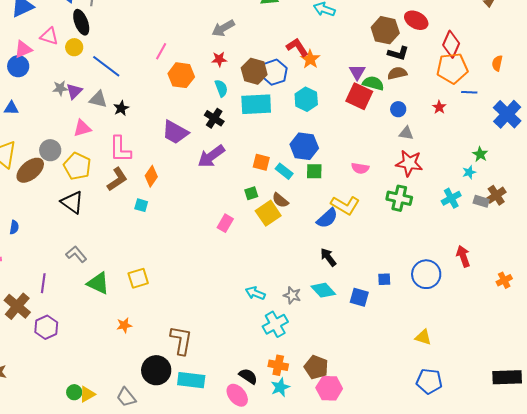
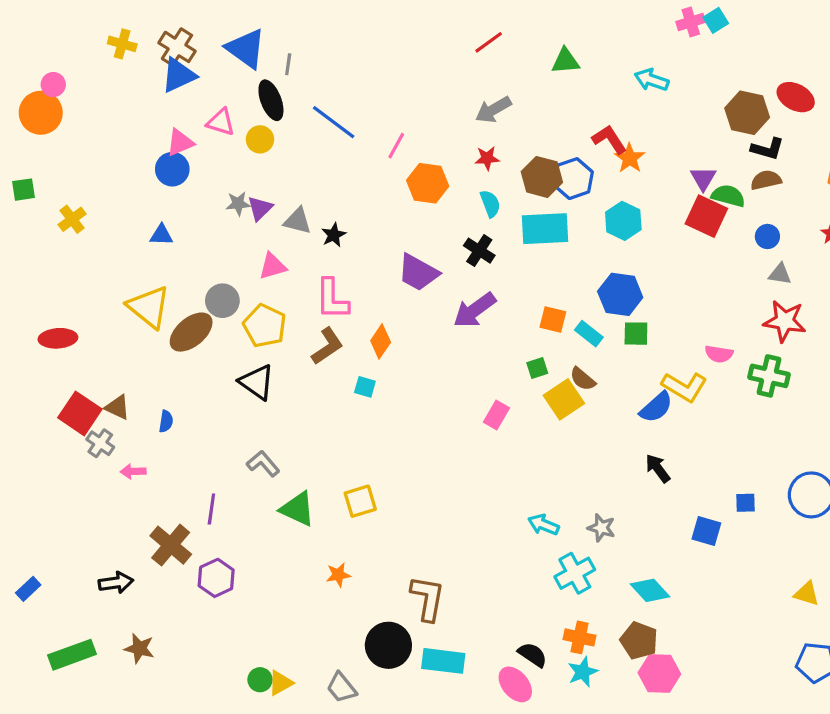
blue line: (106, 66) -> (334, 122), moved
pink semicircle: (360, 168) -> (719, 354), moved
cyan diamond: (323, 290) -> (650, 590), moved

